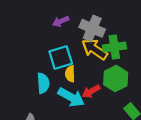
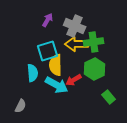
purple arrow: (61, 21) -> (48, 20), turned 144
yellow arrow: (95, 49) -> (77, 44), turned -35
yellow semicircle: (70, 74) -> (56, 65), size x1.5

